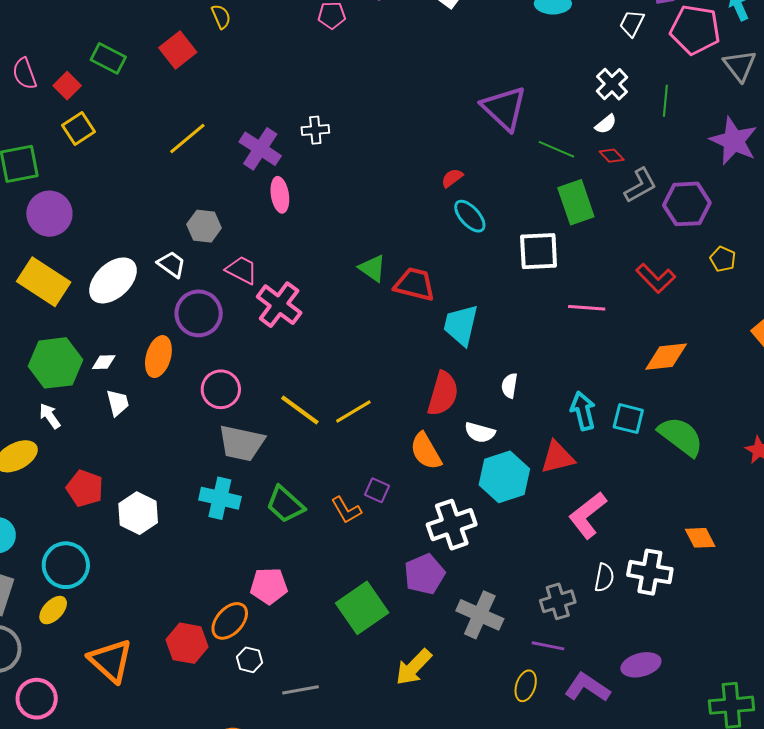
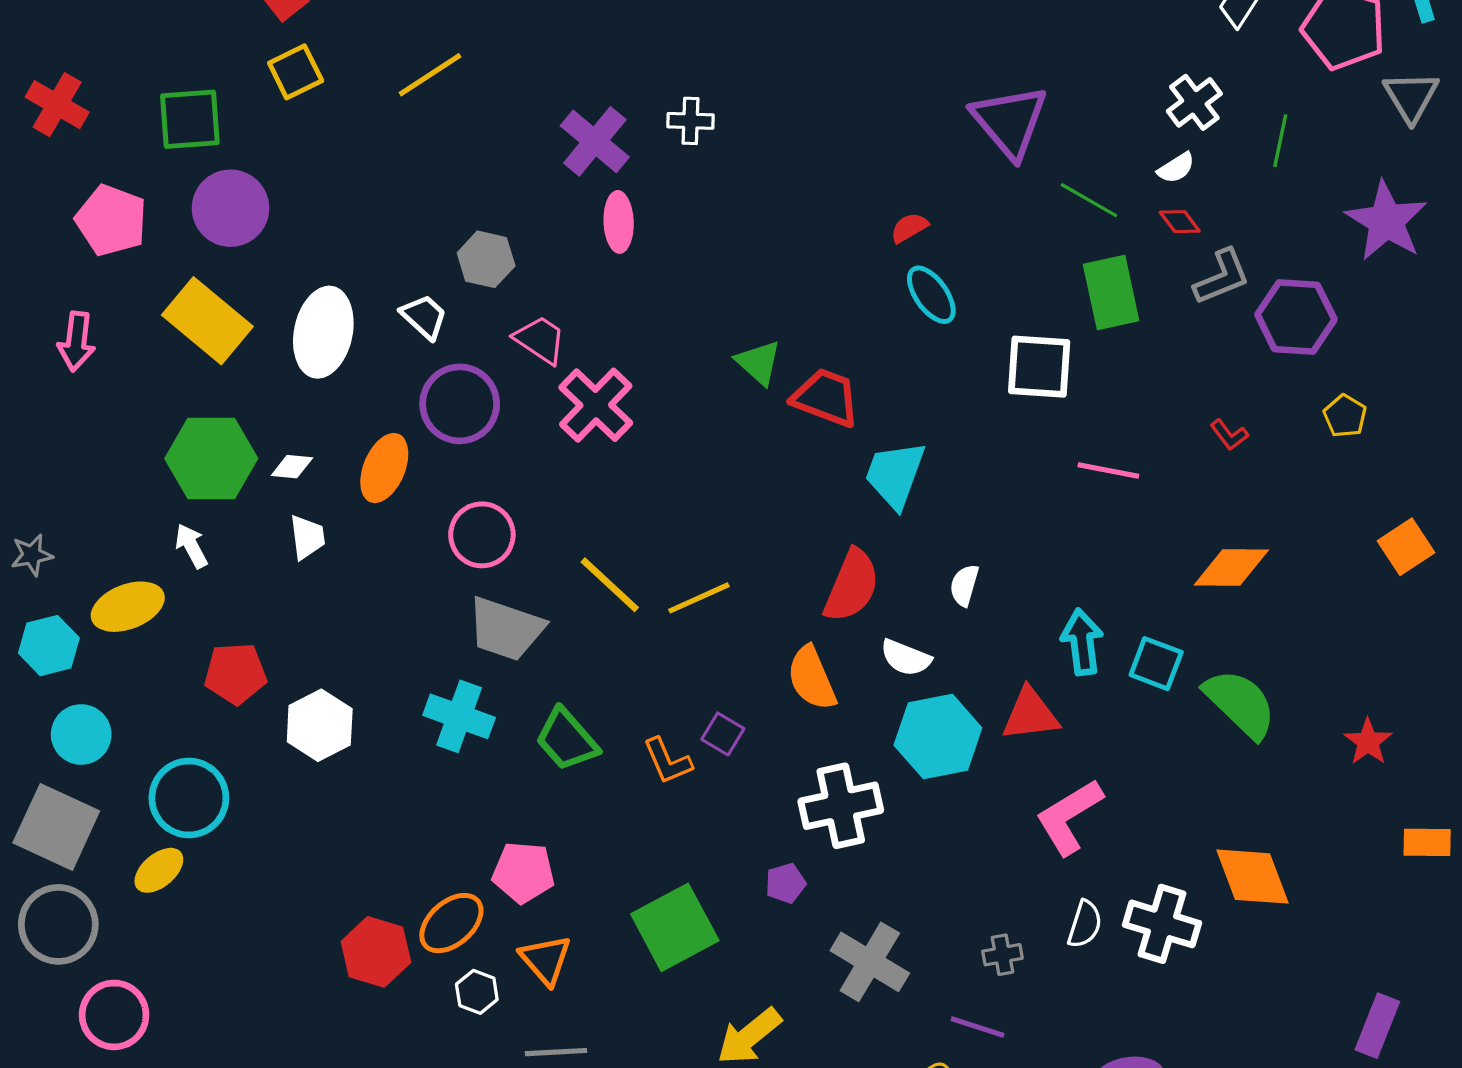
yellow line: (187, 138) -> (430, 75), moved
red L-shape: (656, 278) -> (1229, 435), size x0.6
white ellipse: (113, 280) -> (323, 332), turned -42
red pentagon: (85, 488) -> (235, 673), turned -30
orange diamond: (700, 538) -> (1253, 877), size x1.5
purple pentagon: (425, 574) -> (786, 883), size x0.6
gray cross: (558, 601) -> (1003, 955), size x0.7
orange triangle: (111, 660) -> (546, 960), moved, size x0.7

